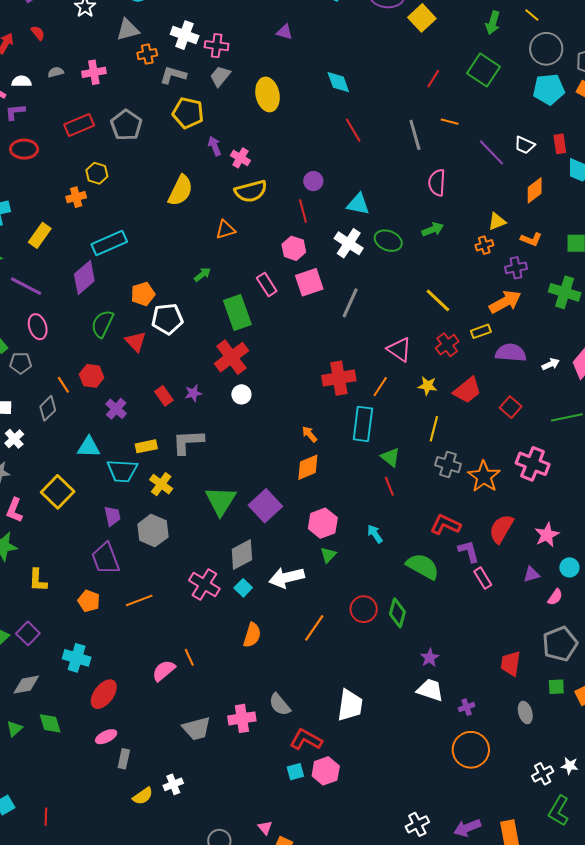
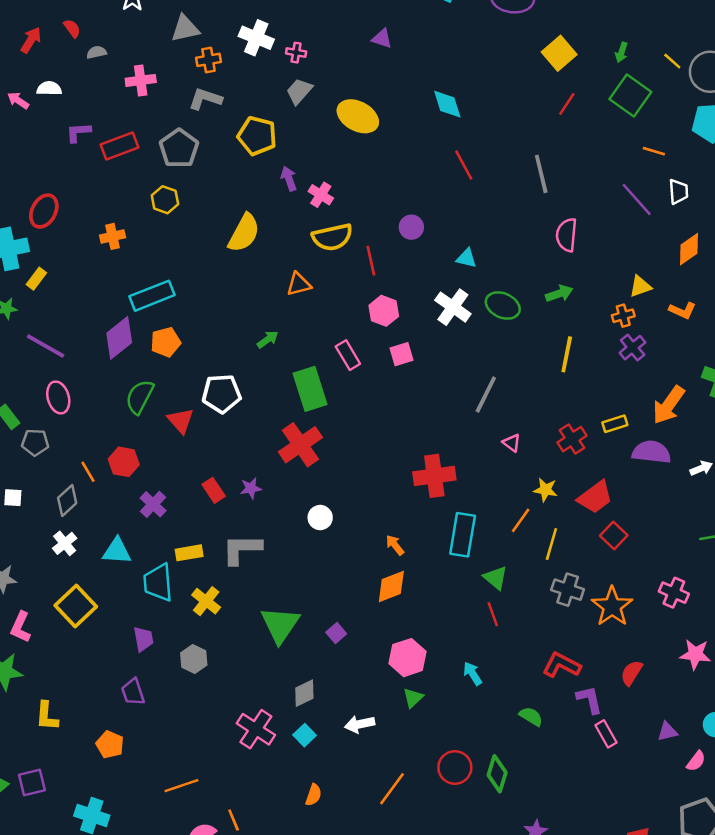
yellow line: (532, 15) -> (672, 61), moved
yellow square: (422, 18) -> (559, 53), moved
green arrow: (493, 23) -> (621, 52), moved, size x0.7
pink cross: (217, 46) -> (296, 53), size x0.7
gray semicircle: (56, 72) -> (97, 52), moved
gray L-shape: (173, 75) -> (205, 99), moved
yellow ellipse: (268, 94) -> (358, 116), turned -52
purple L-shape: (15, 112) -> (78, 132), moved
orange line: (450, 122) -> (654, 151), moved
white trapezoid: (525, 145) -> (678, 192), turned -120
red ellipse: (24, 149) -> (44, 211), moved, turned -64
yellow hexagon: (97, 173) -> (165, 200), moved
cyan triangle: (358, 204) -> (467, 258), size x0.7
red line: (303, 211) -> (371, 261), moved
yellow rectangle: (40, 235) -> (36, 279), moved, size x0.7
purple cross: (516, 268) -> (633, 348), moved, turned -30
pink square: (309, 282) -> (401, 354), size x0.7
orange pentagon: (143, 294) -> (166, 342), moved
yellow line: (438, 300) -> (567, 354), moved, turned 56
orange arrow: (505, 302) -> (669, 405), moved, turned 152
gray line: (350, 303) -> (486, 395), moved
pink triangle: (399, 349) -> (512, 443), size x0.6
orange line: (380, 387) -> (521, 520), moved
white circle: (241, 394) -> (320, 518), moved
red square: (511, 407) -> (614, 535), moved
white cross: (14, 439) -> (65, 543), moved
pink cross: (533, 464) -> (674, 593), size x0.7
cyan trapezoid: (122, 471) -> (158, 583), turned 80
purple square: (265, 506) -> (336, 633), size x0.5
red semicircle: (501, 529) -> (632, 673), size x0.7
gray hexagon: (153, 531) -> (194, 659), size x0.7
pink star: (547, 535) -> (695, 654), moved, turned 30
gray diamond: (242, 554) -> (304, 693), size x0.7
purple trapezoid: (106, 559) -> (133, 692), size x0.7
green semicircle: (423, 566) -> (531, 716), size x0.6
white arrow: (287, 578) -> (360, 724), size x0.7
orange line: (139, 600) -> (181, 786), moved
purple square: (28, 633) -> (32, 783), turned 30
orange semicircle: (252, 635) -> (314, 795), size x0.7

